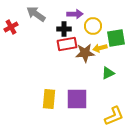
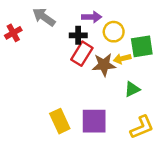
red rectangle: (67, 44) -> (82, 54), turned -48
yellow rectangle: (49, 99) -> (60, 121), turned -30
yellow L-shape: (114, 116) -> (142, 127), moved

